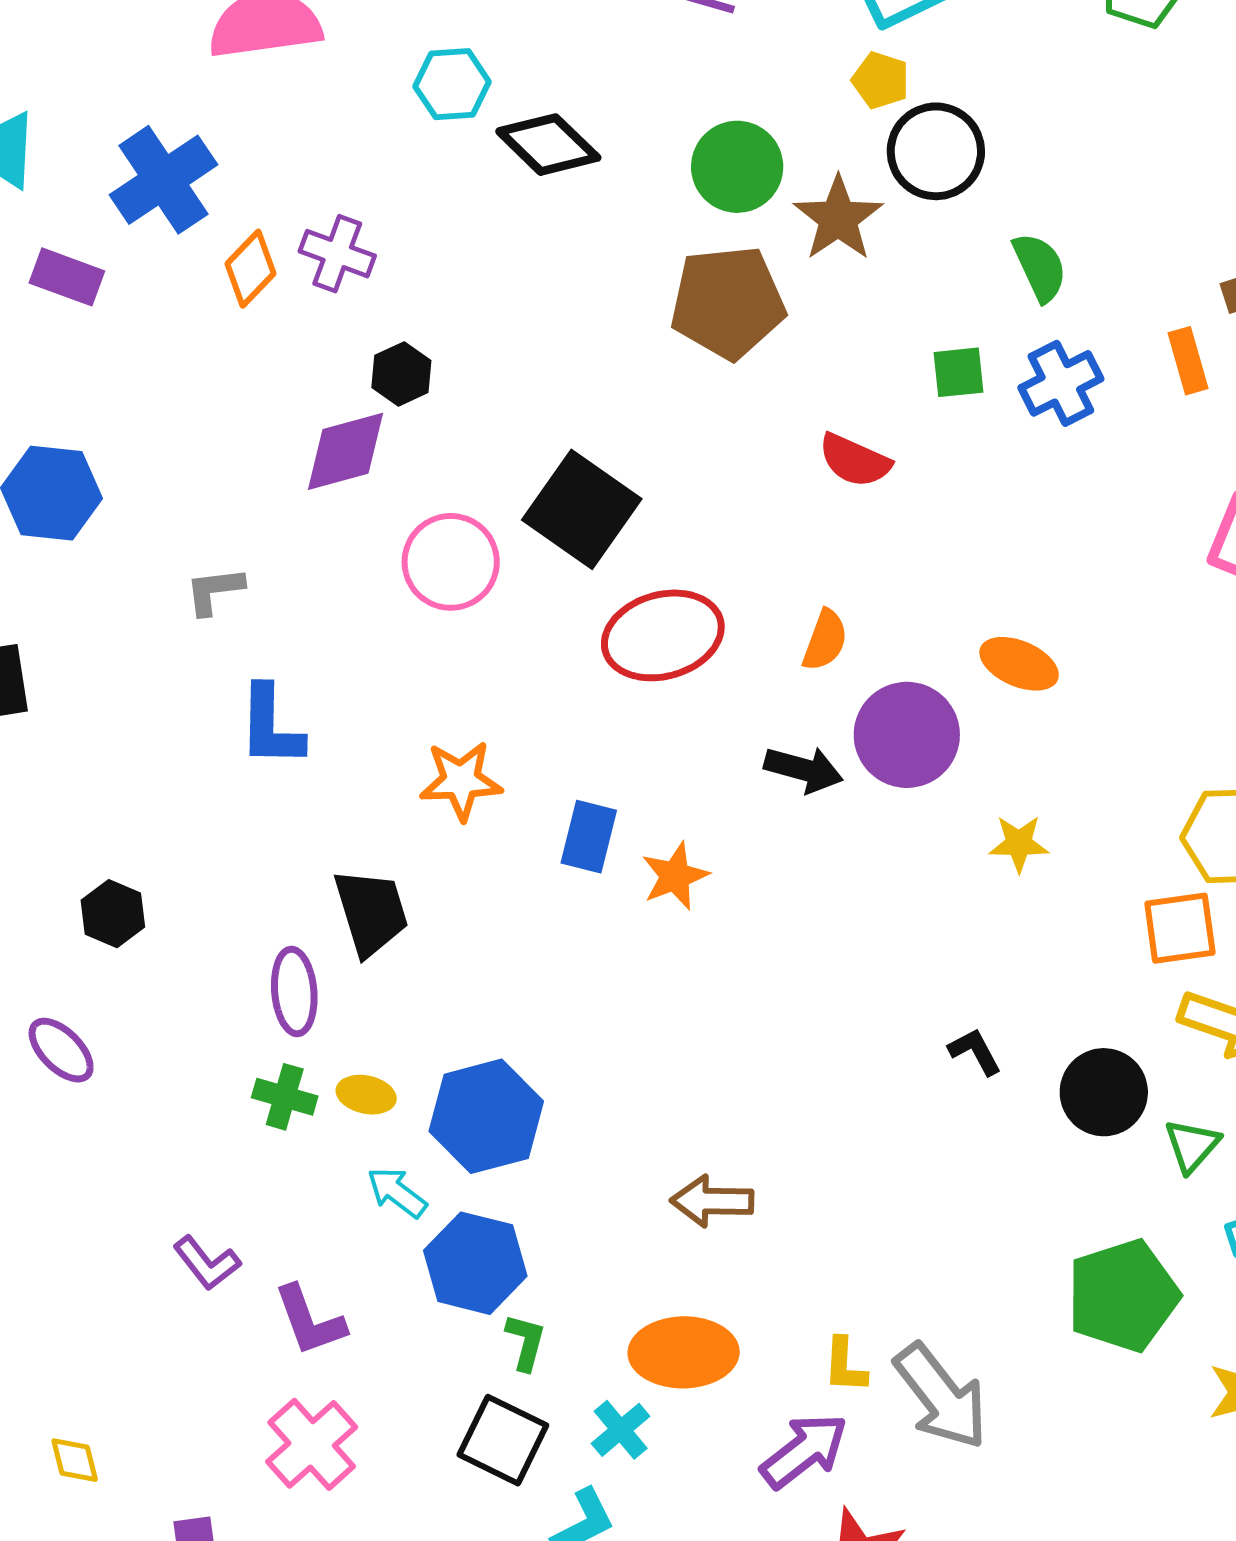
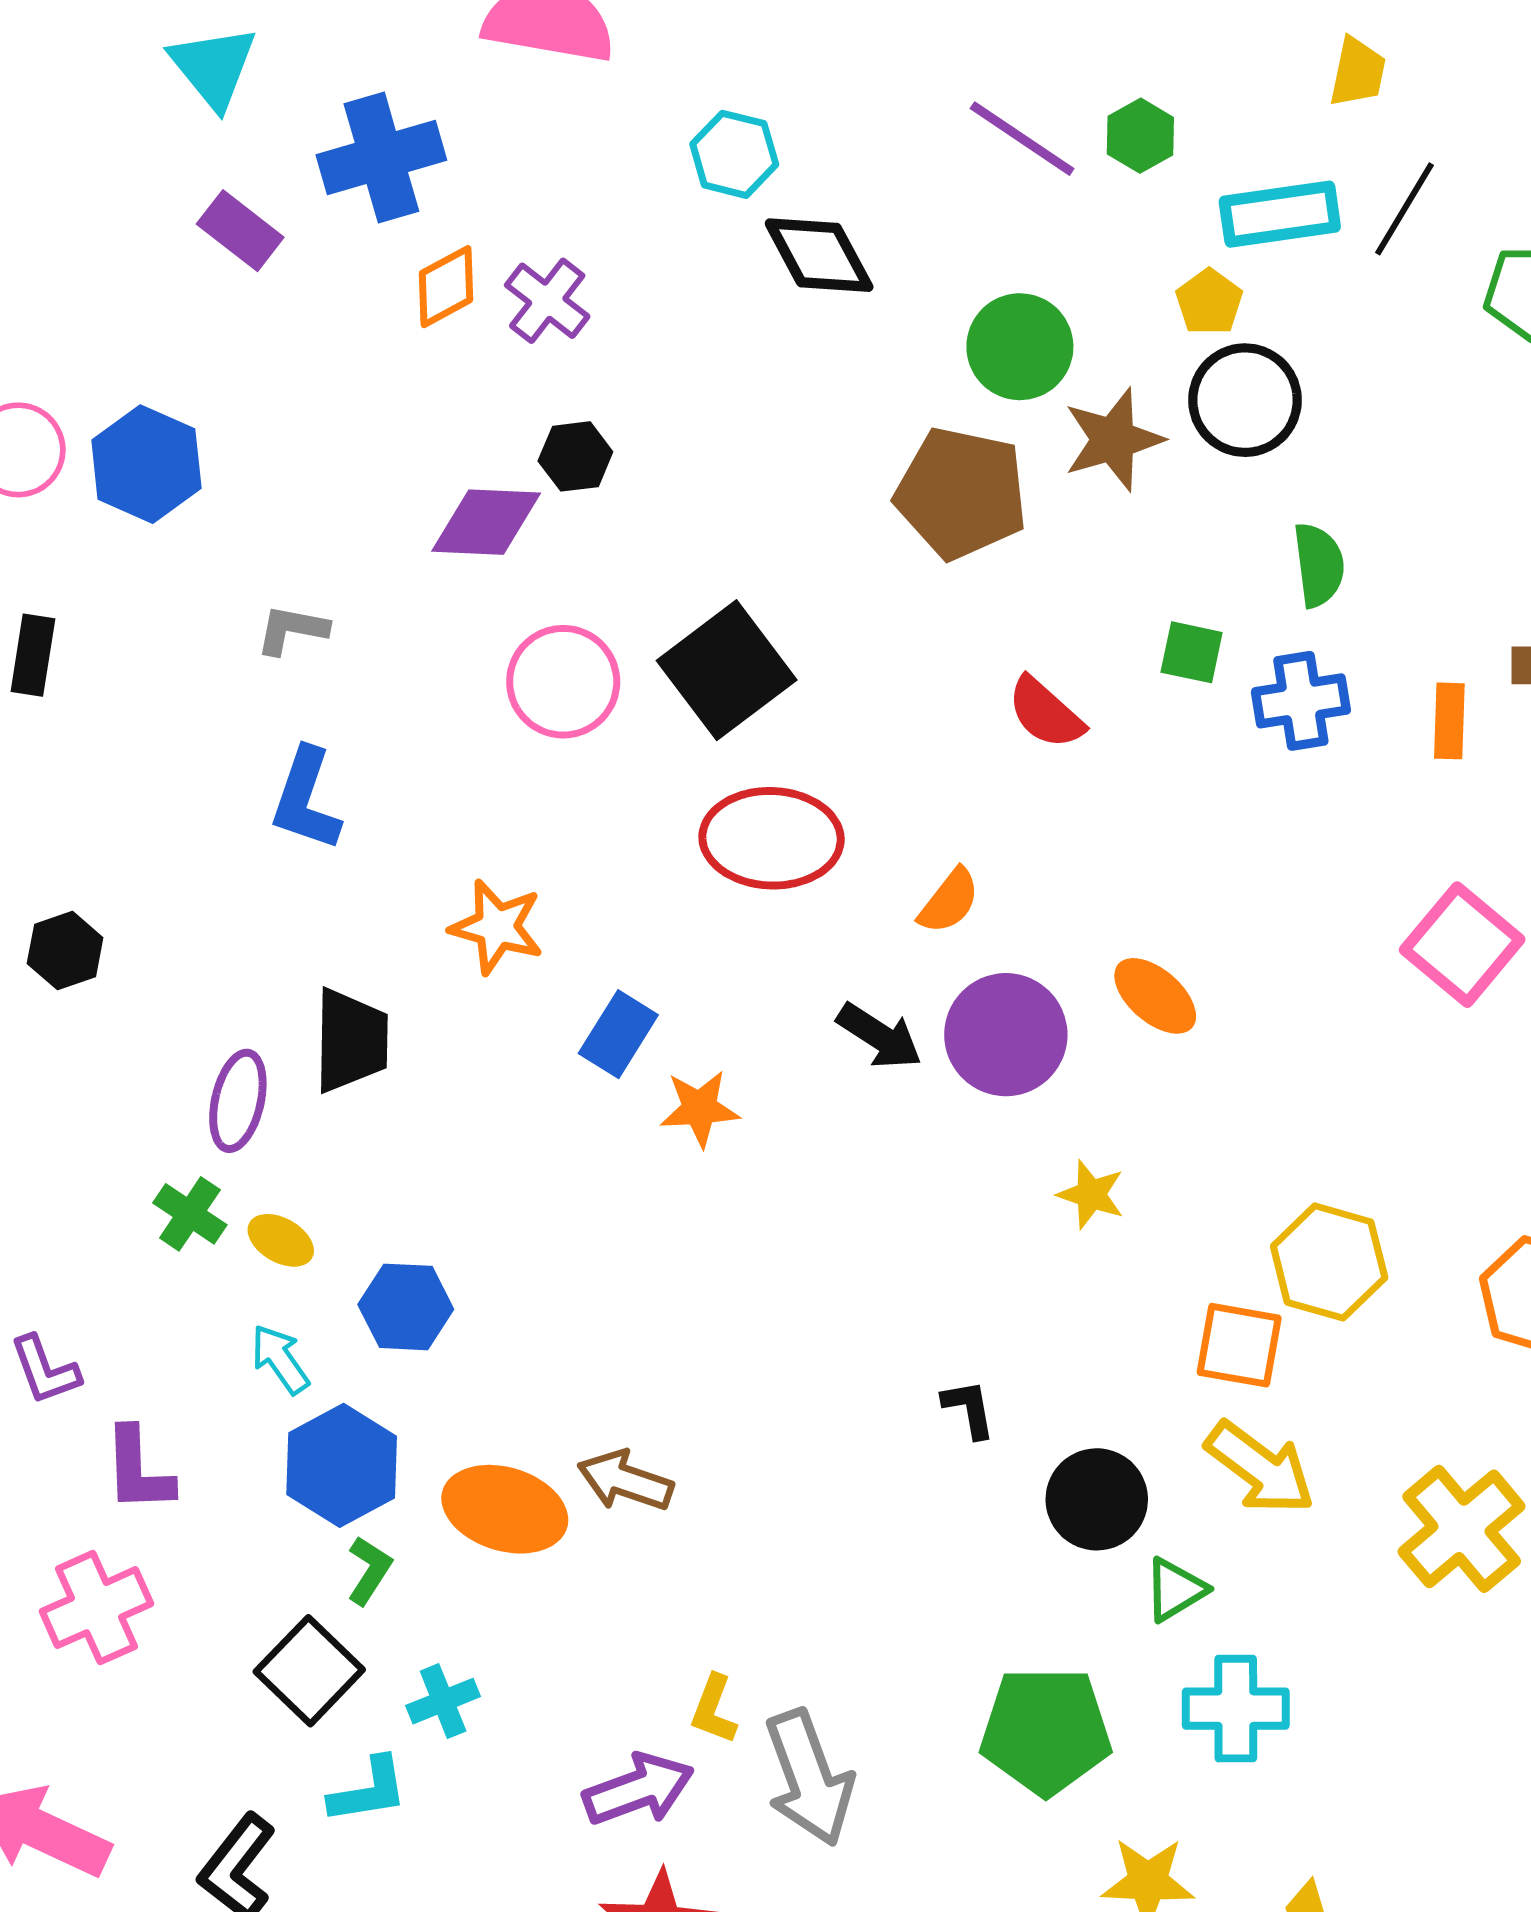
blue hexagon: (486, 1116) -> (406, 1307), size x0.7
orange ellipse: (684, 1352) -> (505, 1509), moved

